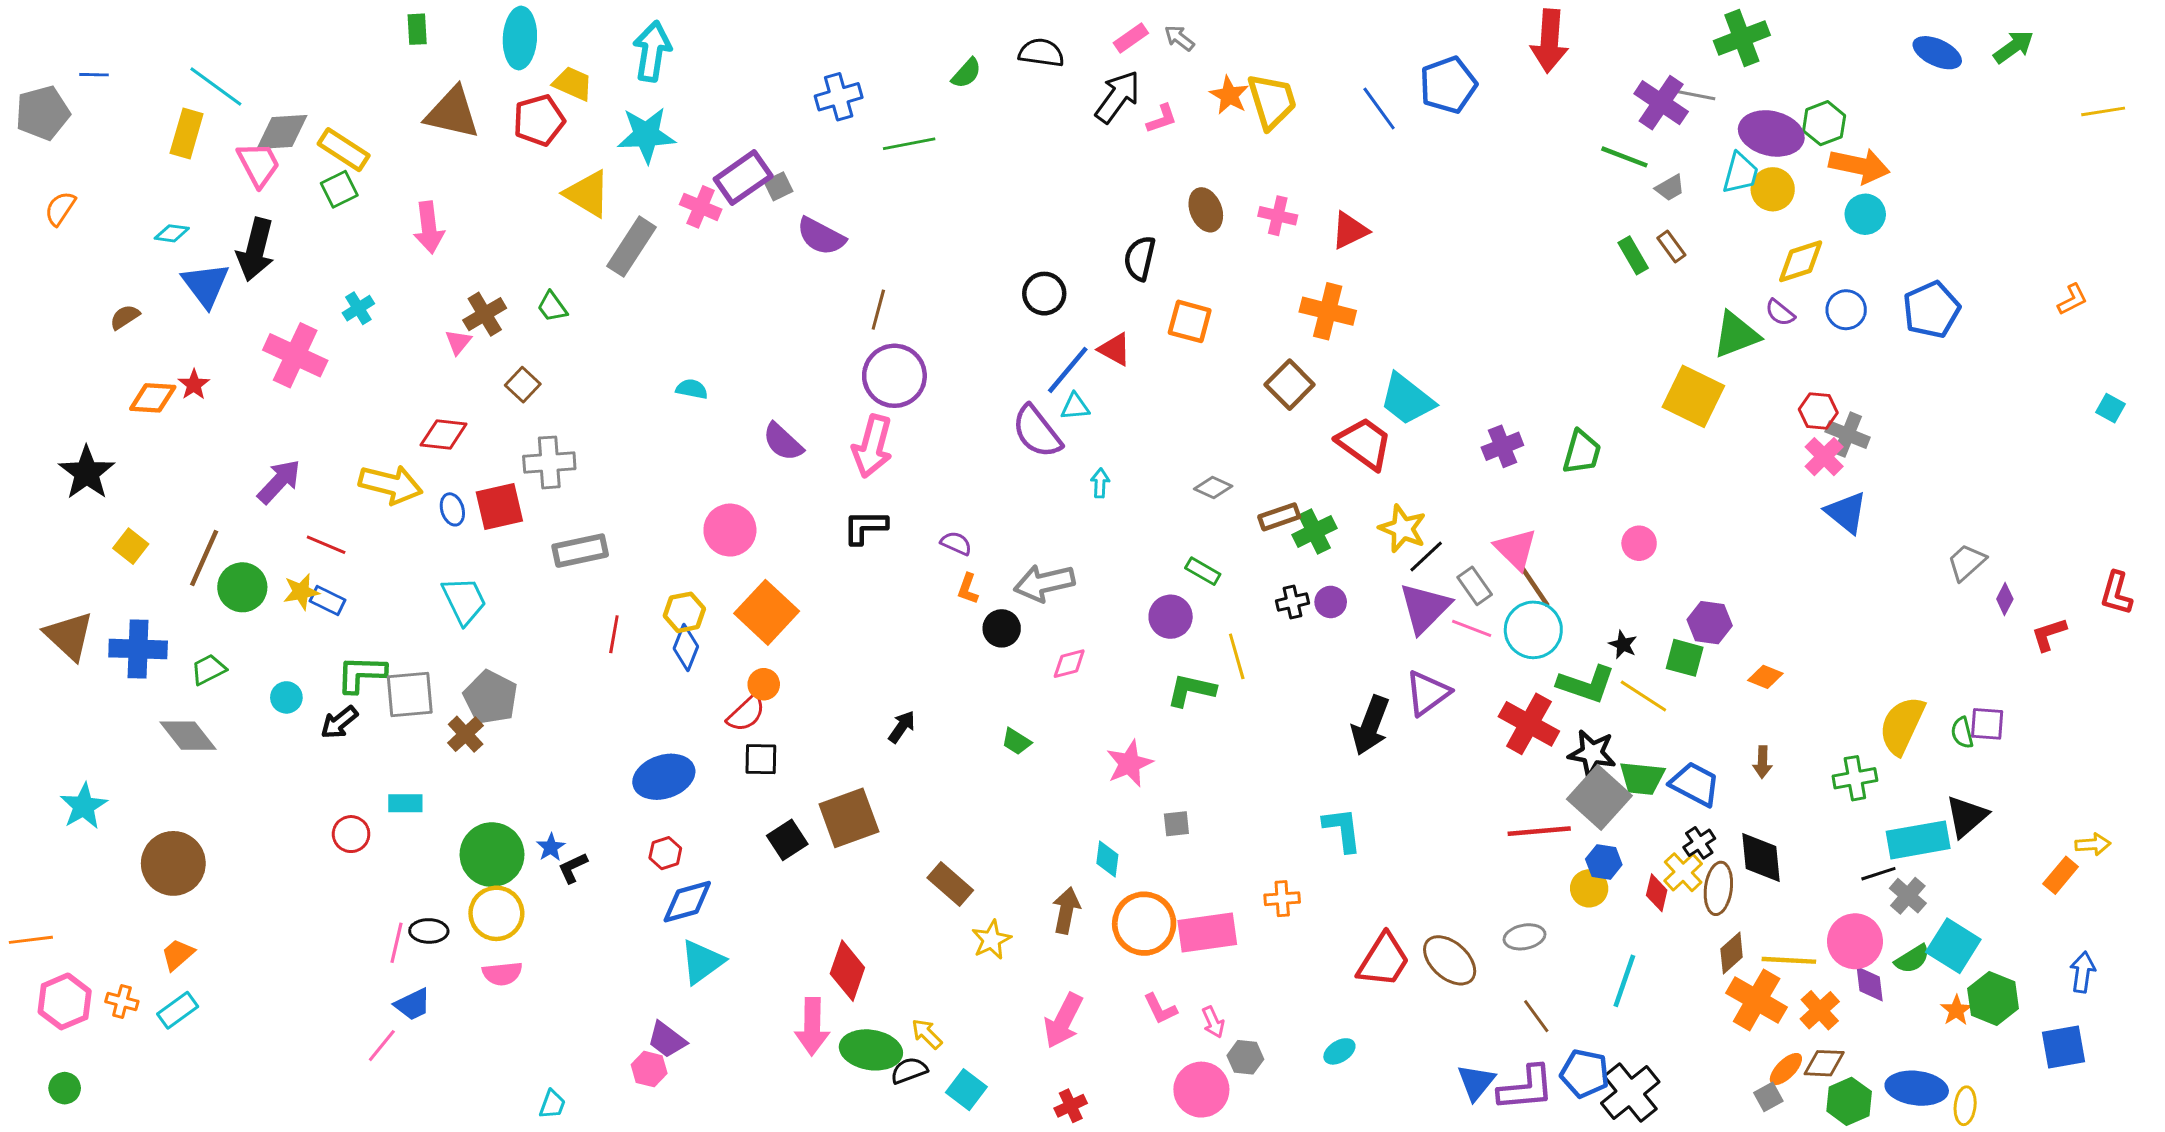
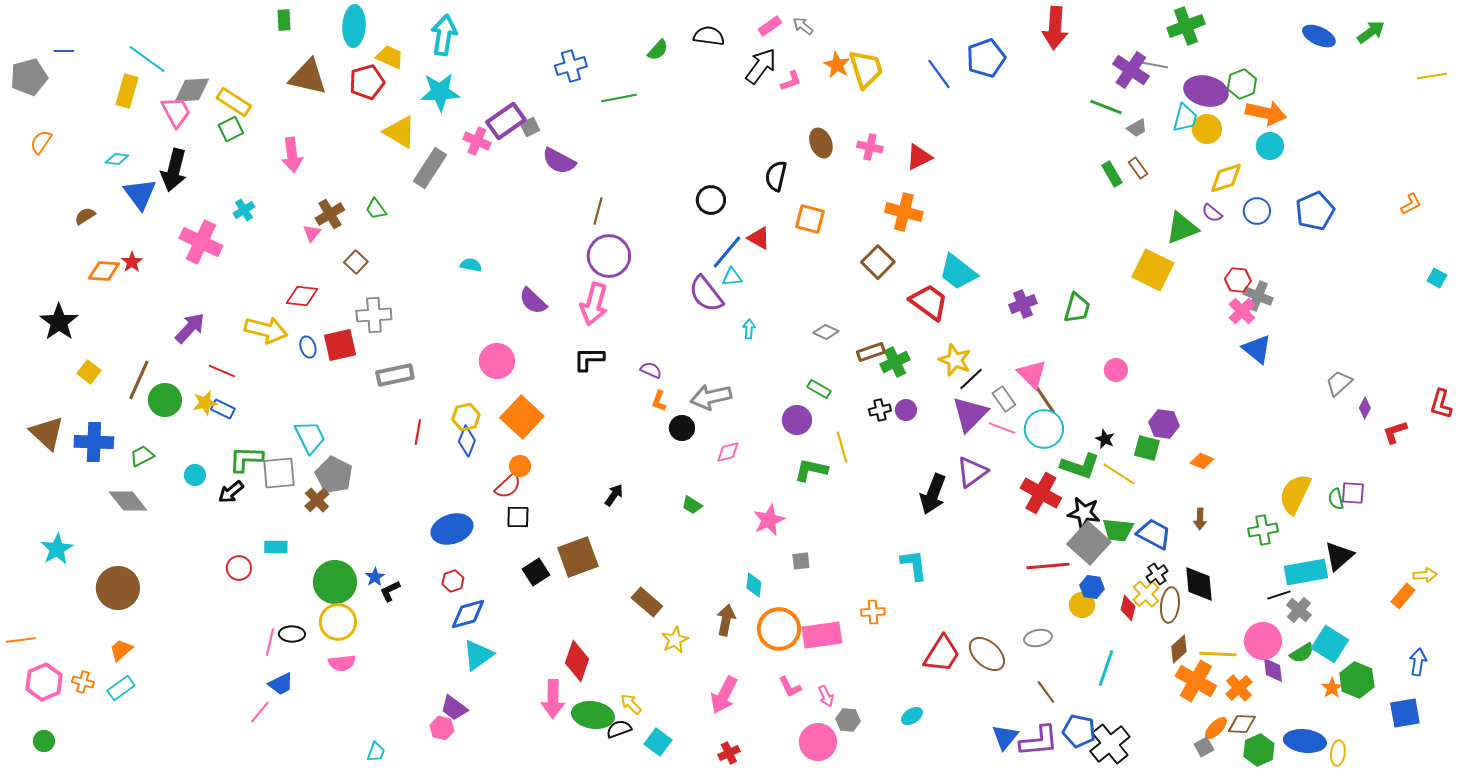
cyan trapezoid: (464, 601) -> (310, 437), moved

